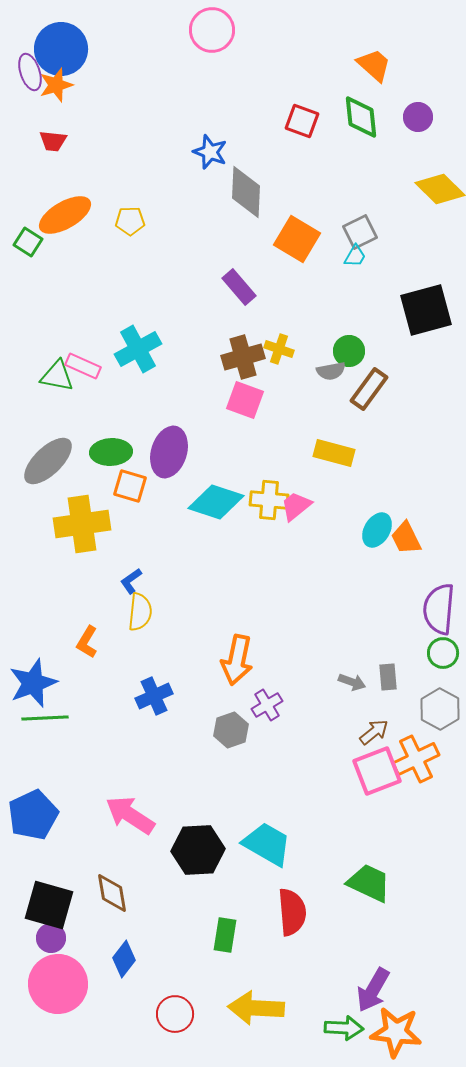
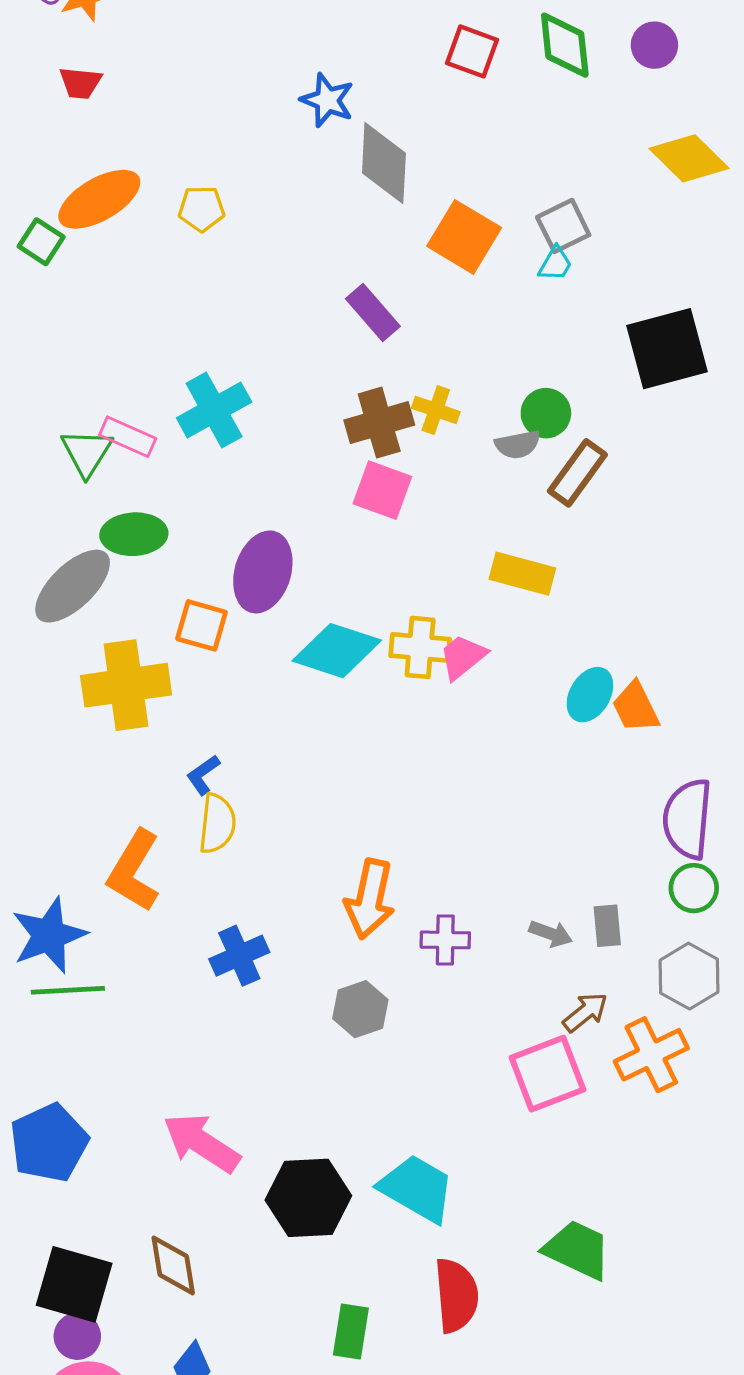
green triangle: (57, 376) -> (87, 452), turned 51
green ellipse: (111, 452) -> (134, 534), moved
orange L-shape: (87, 642) -> (134, 871), size x1.6
purple cross: (267, 705) -> (445, 940), moved, turned 32
pink square: (377, 771) -> (547, 1074), moved

